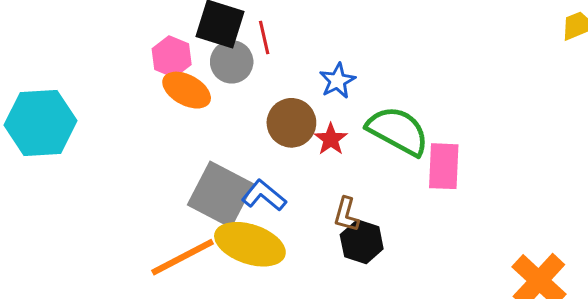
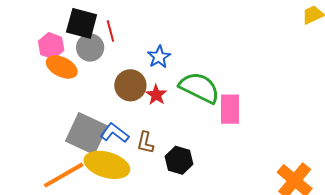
brown L-shape: (346, 214) -> (145, 143), moved

